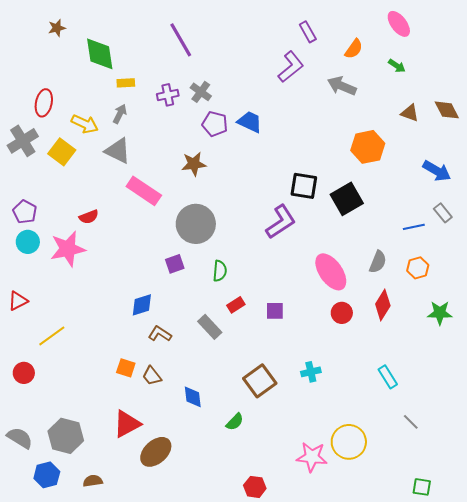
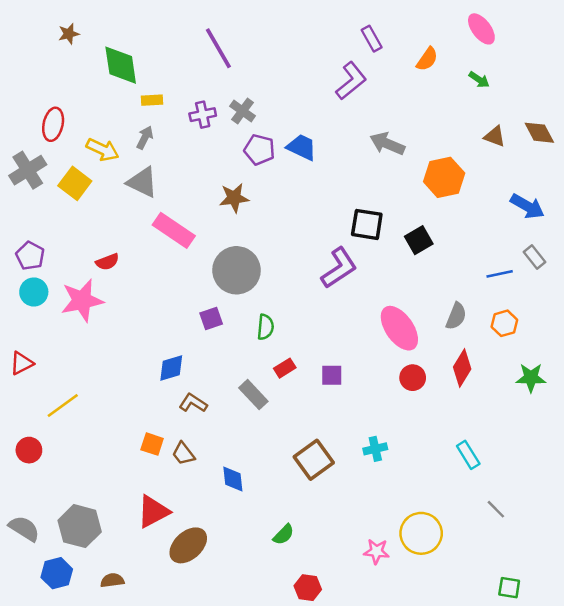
gray arrow: (342, 86) -> (387, 144), moved
black square: (347, 199) -> (419, 240), size x0.7
green semicircle: (235, 422) -> (284, 535), moved
pink star: (312, 457) -> (376, 551), size x0.7

